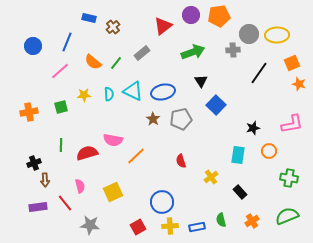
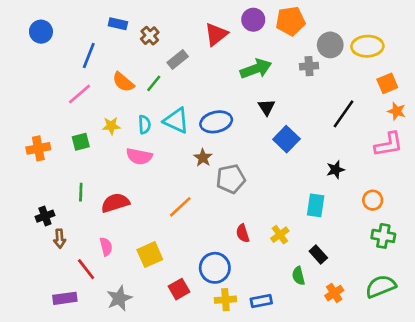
blue circle: (33, 46) -> (41, 32), moved
gray rectangle: (142, 53) -> (178, 59), moved
black line: (259, 73) -> (344, 114), moved
gray pentagon: (181, 119) -> (231, 179), moved
pink L-shape: (292, 124) -> (389, 144), moved
pink semicircle: (113, 140) -> (139, 156), moved
orange circle: (269, 151) -> (373, 200), moved
red semicircle: (181, 161) -> (243, 233), moved
purple rectangle: (38, 207) -> (65, 298), moved
green semicircle: (221, 220) -> (298, 276), moved
gray star: (90, 225) -> (119, 298), turned -30
red square: (138, 227) -> (179, 289), moved

